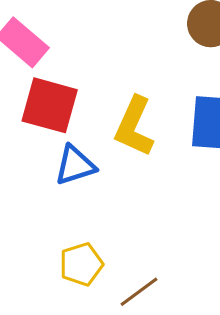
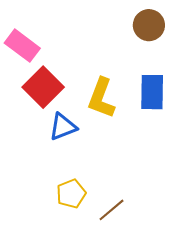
red square: (50, 105) -> (43, 87), turned 33

